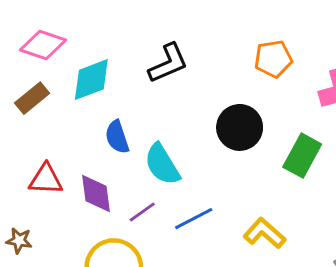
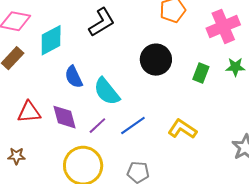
green rectangle: (302, 156) -> (201, 73), size x0.7

